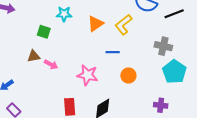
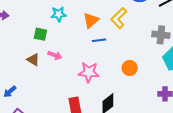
blue line: (113, 52) -> (99, 40), moved
brown triangle: (34, 56) -> (33, 60), turned 48
pink arrow: (51, 64) -> (55, 55), moved

